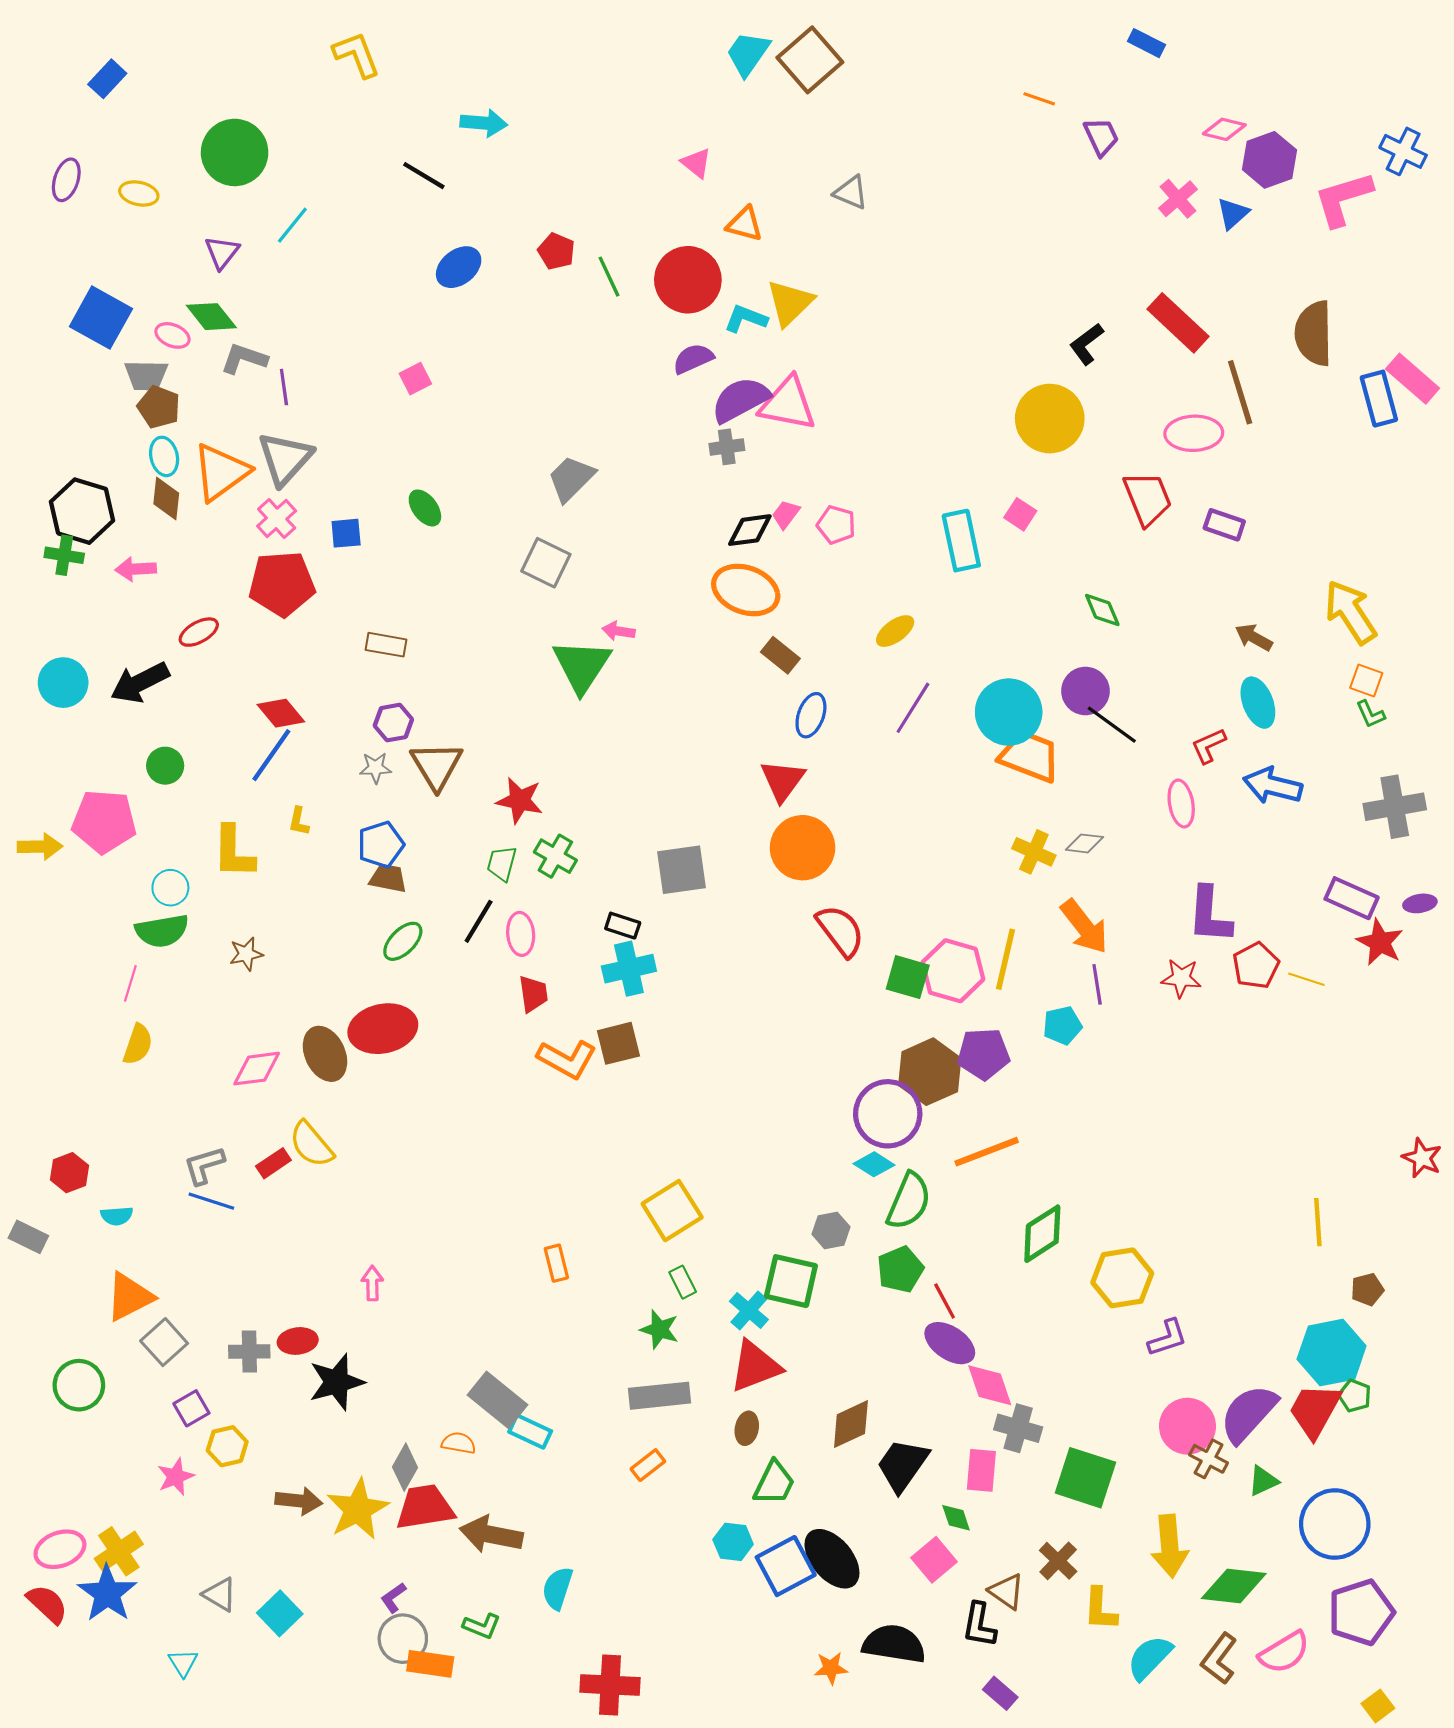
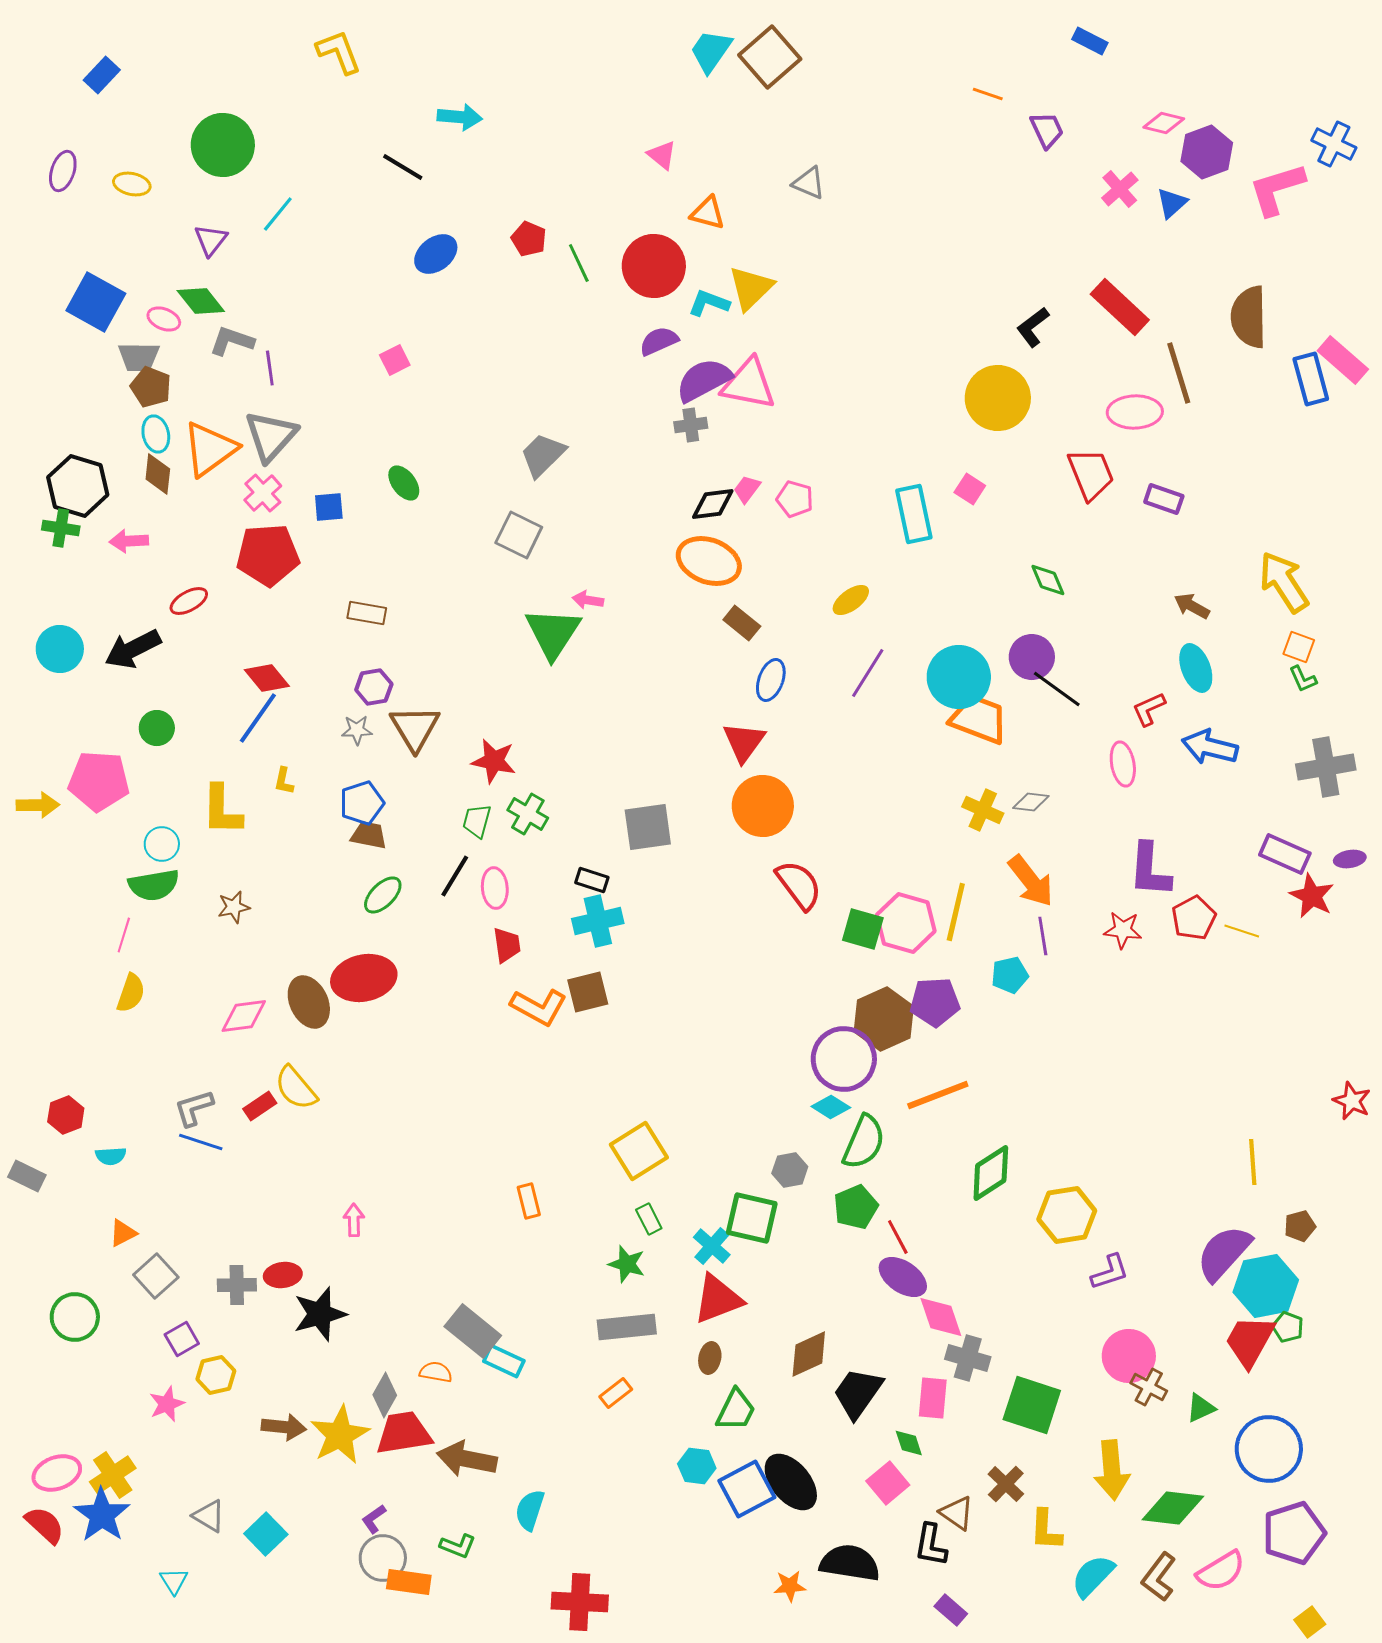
orange triangle: (129, 1297) -> (123, 1233), size x0.6
purple semicircle: (1248, 1414) -> (1224, 1253), moved

